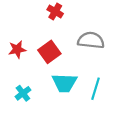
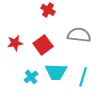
cyan cross: (23, 93) -> (31, 77), moved

